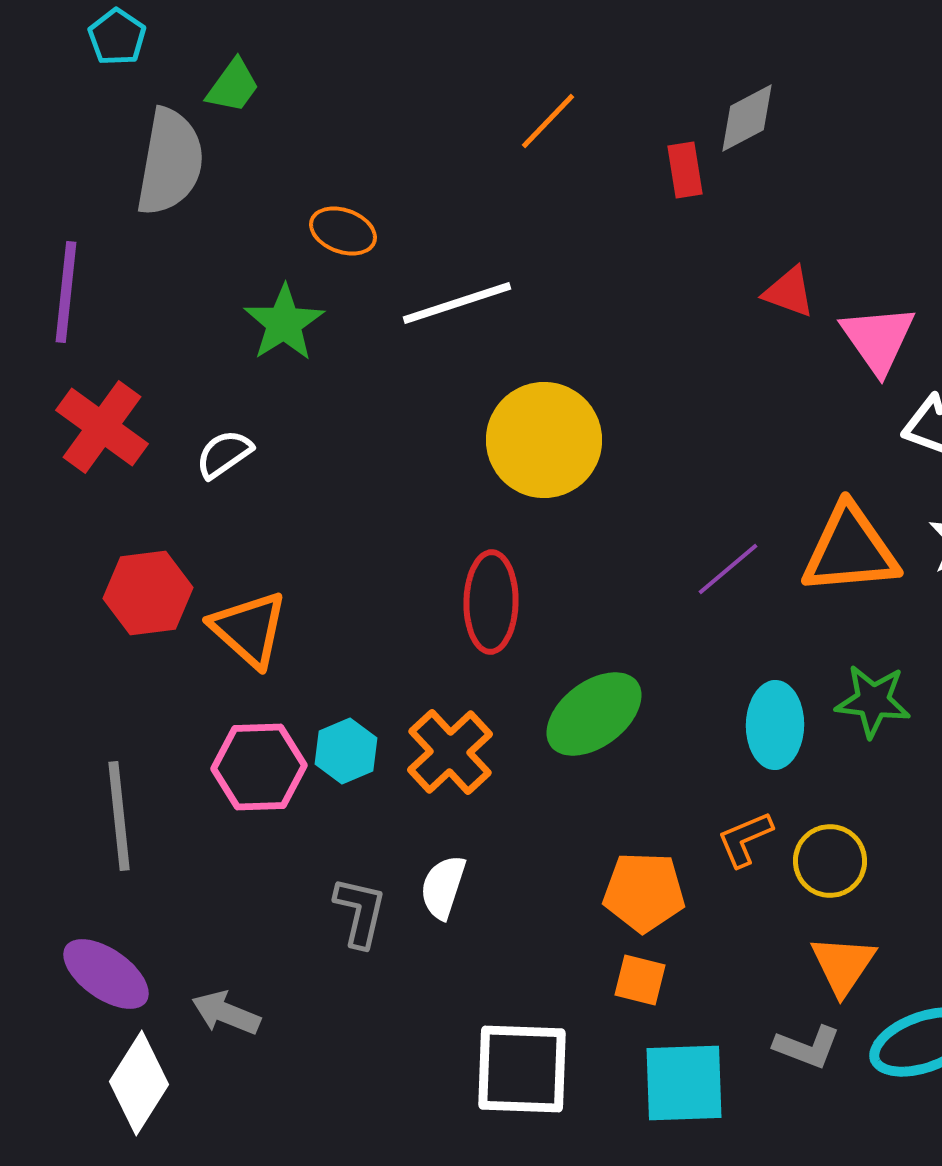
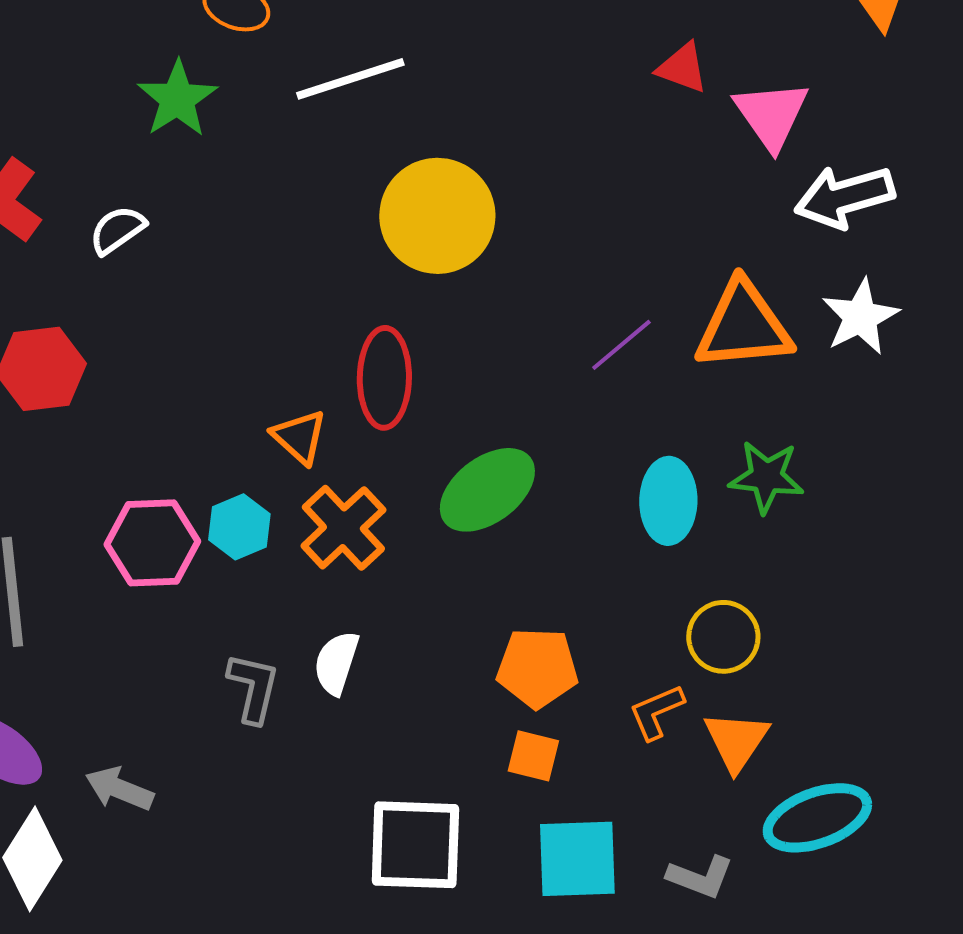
orange triangle: (249, 629) -> (299, 437), moved, size x0.7
orange L-shape: (745, 839) -> (656, 712), moved
gray L-shape: (807, 1047) -> (700, 877), moved

